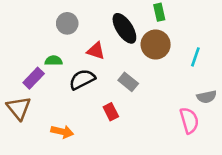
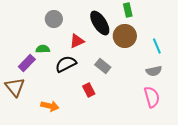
red triangle: (96, 51) -> (77, 41), turned -42
cyan line: (195, 57) -> (157, 46), turned -42
gray semicircle: (207, 97) -> (154, 71), moved

